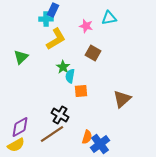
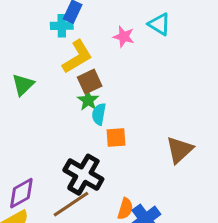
cyan triangle: (109, 18) -> (159, 24), turned 42
brown square: (93, 53) -> (90, 82), moved, turned 35
black cross: (60, 115) -> (83, 175), size x1.4

